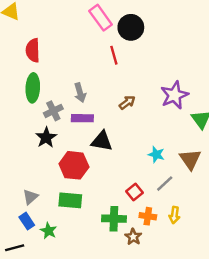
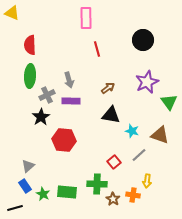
pink rectangle: (101, 18) -> (86, 18), turned 35
black circle: (131, 27) -> (143, 40), moved
black triangle: (102, 141) -> (111, 115), moved
brown triangle: (190, 159) -> (160, 135), turned -36
green rectangle: (70, 200) -> (67, 192), moved
orange cross: (148, 216) -> (133, 195), moved

